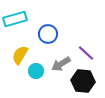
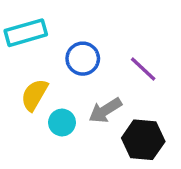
purple line: (86, 53) -> (143, 69), moved

